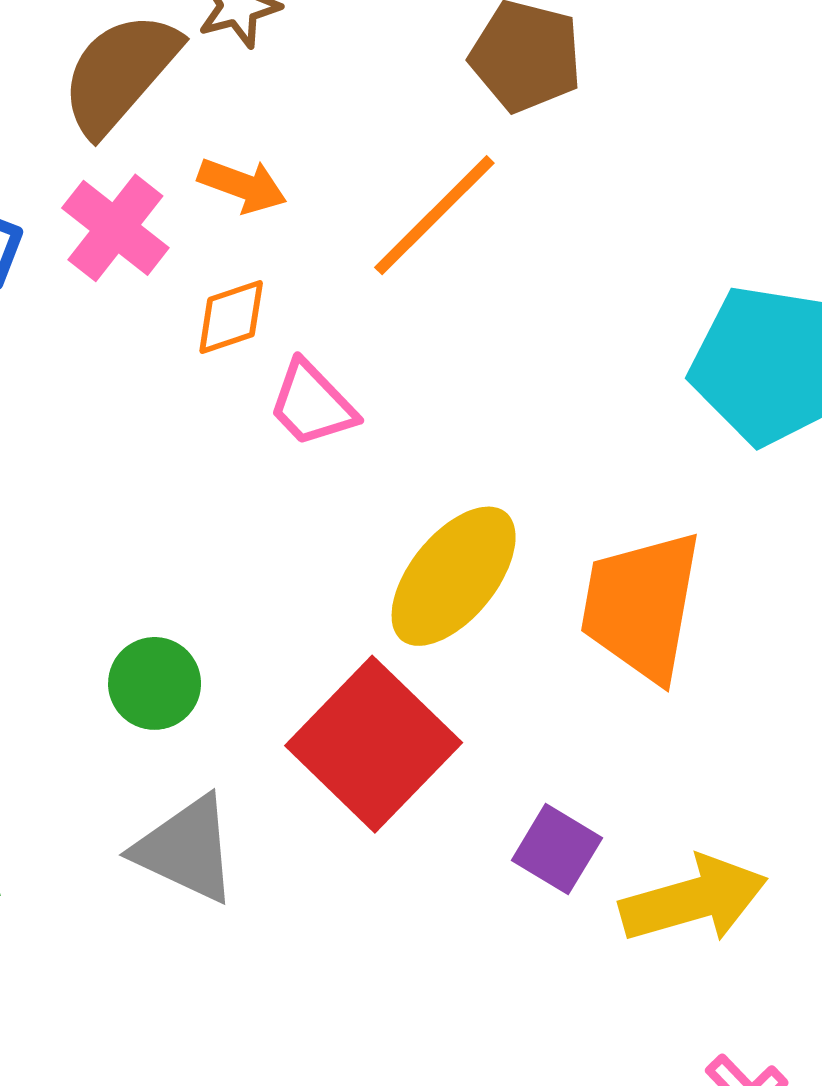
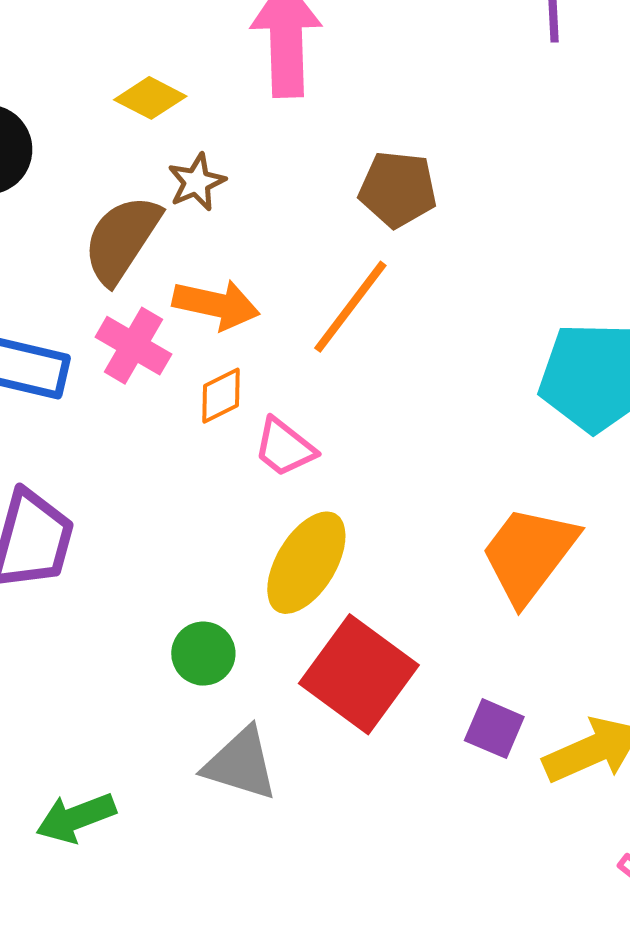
orange arrow: (242, 185) -> (216, 305), size x1.4
yellow ellipse: (454, 576) -> (306, 563), moved
orange trapezoid: (641, 606) -> (529, 554), turned 35

